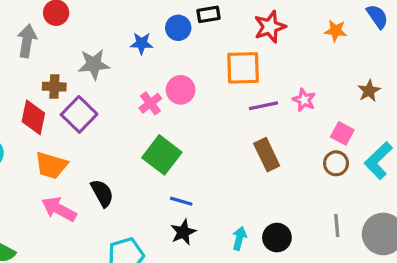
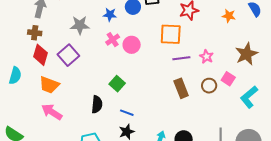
brown cross: (54, 87) -> (35, 33), moved
brown star: (369, 91) -> (246, 54), size x1.6
pink cross: (150, 103) -> (113, 40), moved
green square: (162, 155) -> (117, 84), size x0.7
brown circle: (336, 163) -> (209, 86), moved
black semicircle: (102, 193) -> (97, 104), moved, turned 30

